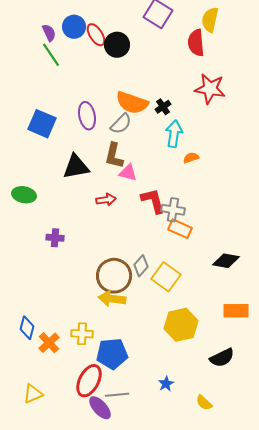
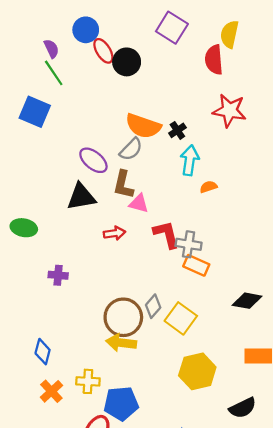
blue circle: (74, 27) -> (86, 30), moved
purple ellipse: (87, 116) -> (93, 160), moved, turned -40
blue square: (42, 124) -> (35, 112), moved
blue diamond: (27, 328) -> (43, 352), moved

